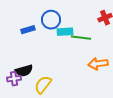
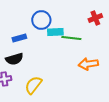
blue rectangle: (28, 30) -> (19, 38), moved
black semicircle: (24, 71) -> (14, 59), moved

